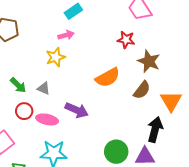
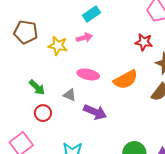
yellow star: (56, 57) -> (58, 46), moved, turned 30
gray triangle: (44, 88) -> (70, 95), moved
pink ellipse: (47, 119) -> (88, 74), moved

